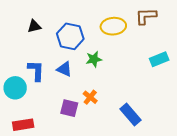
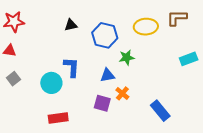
blue triangle: (64, 69) -> (107, 75), moved, turned -35

